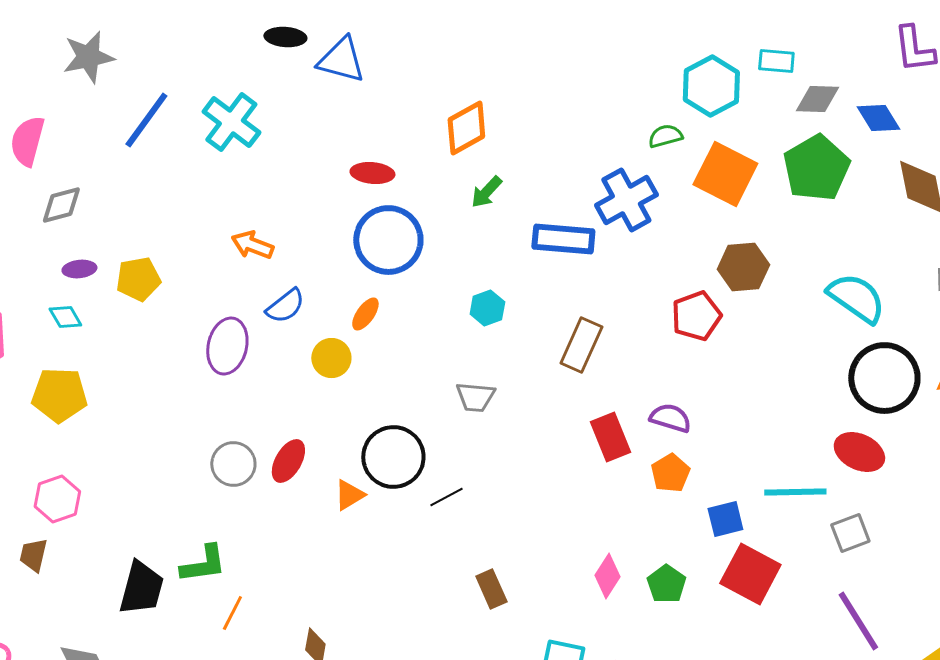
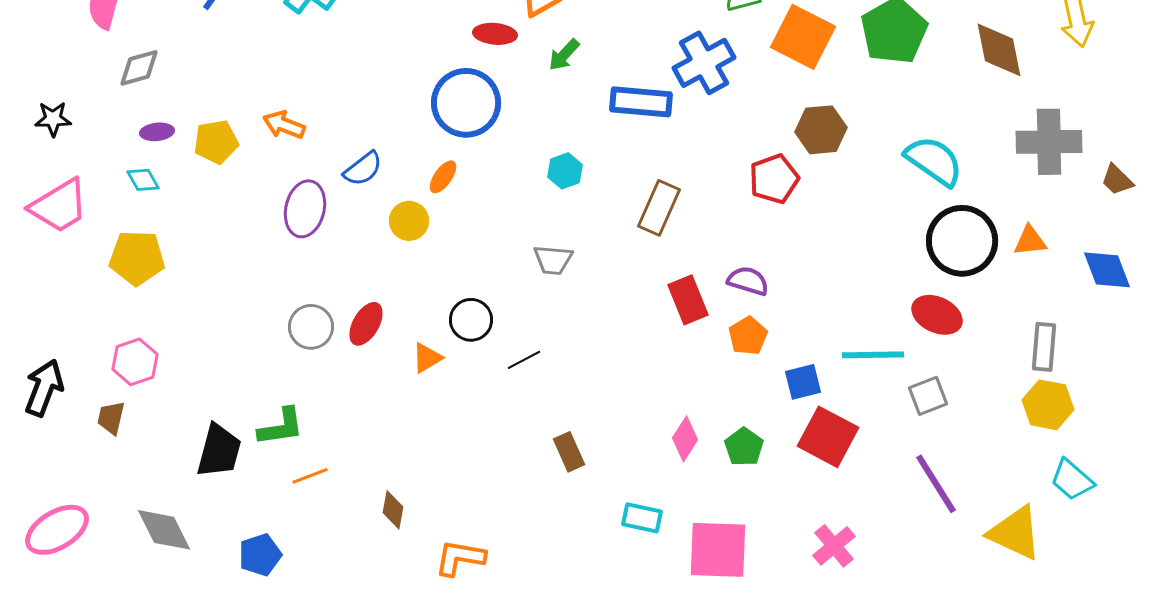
red ellipse: (372, 173) -> (495, 34), moved
orange arrow: (252, 245) -> (284, 125), moved
black circle: (393, 457) -> (471, 320), size x0.7
orange line: (232, 613) -> (310, 476), turned 42

